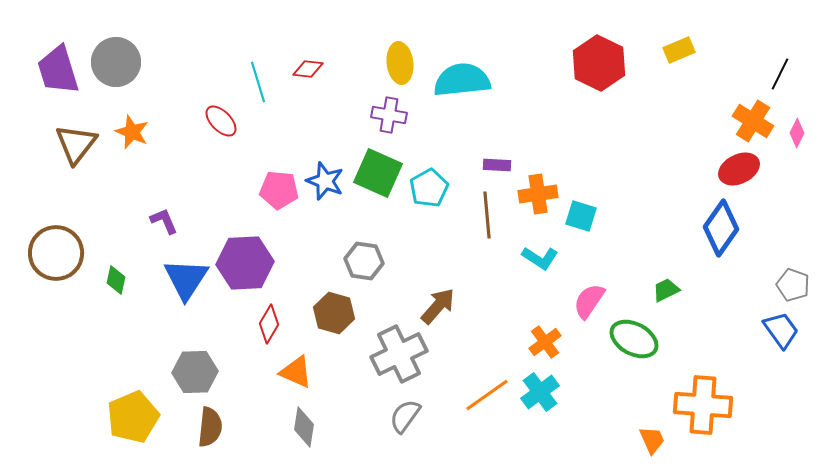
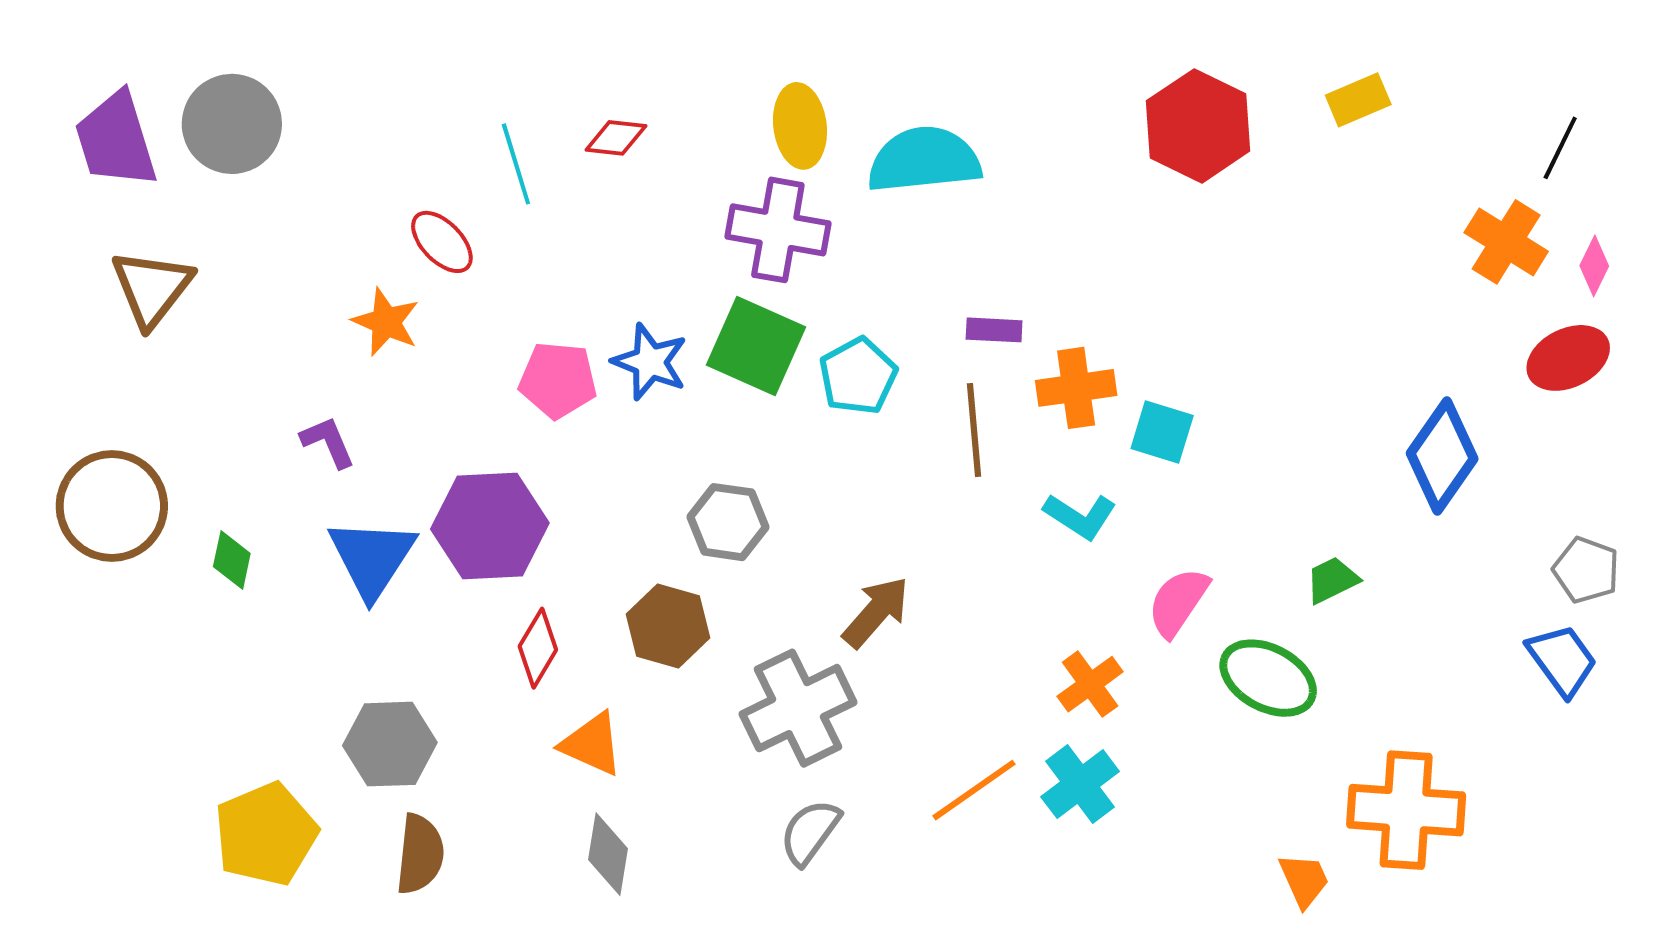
purple cross: (389, 115) -> (778, 230), size x1.4
orange star: (132, 132) -> (386, 322), moved
red ellipse: (739, 169) -> (1568, 358), moved

